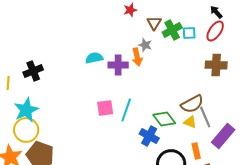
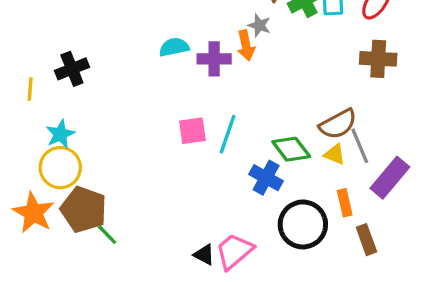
cyan star: (26, 110) -> (60, 134), size x0.7

